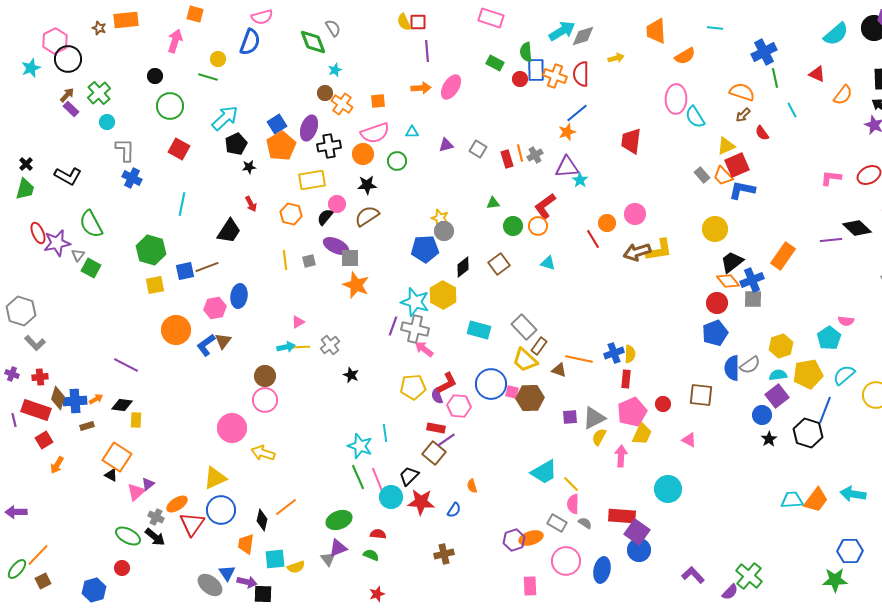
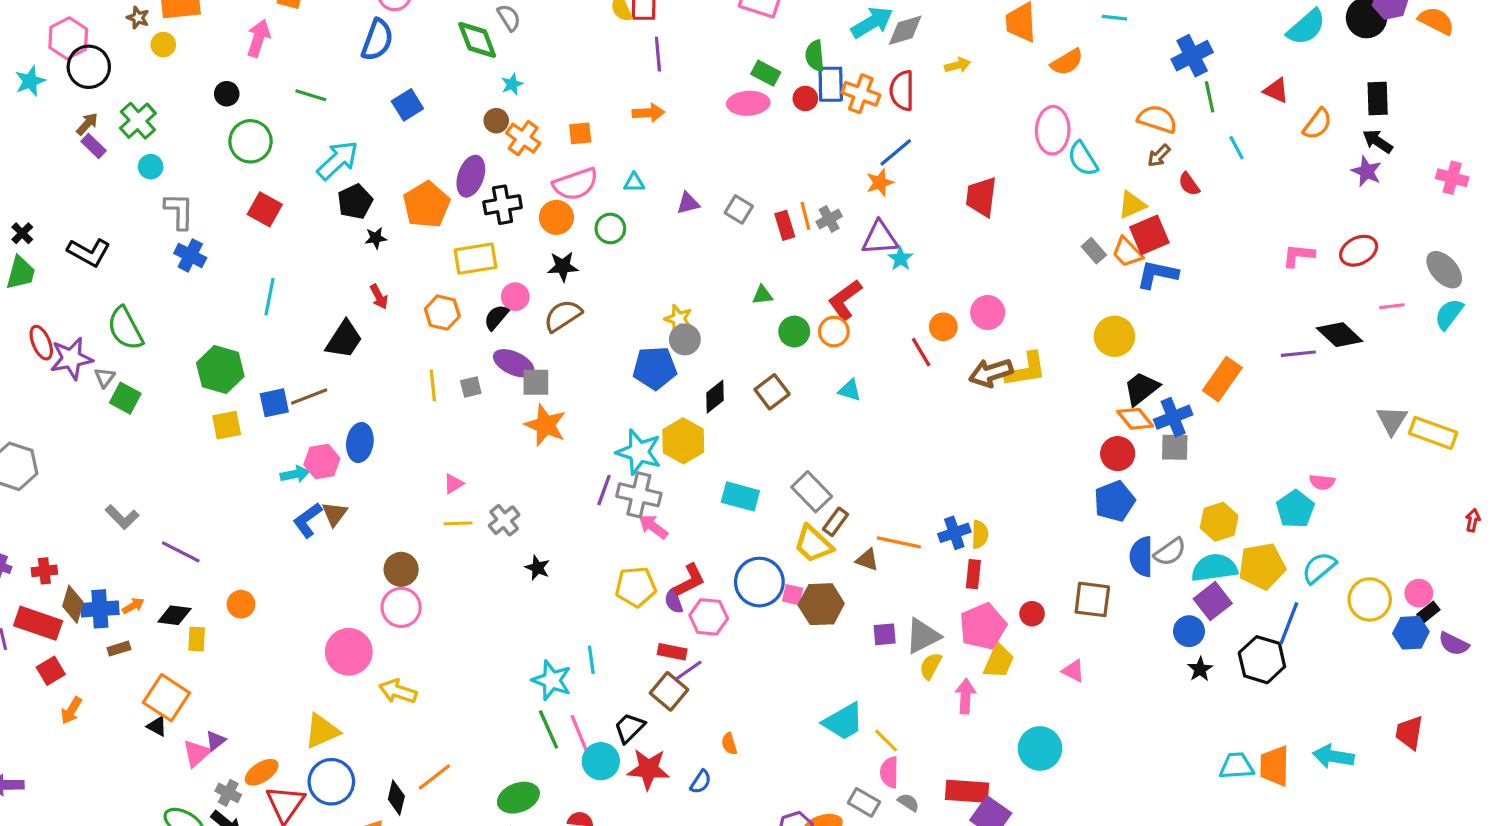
yellow circle: (218, 59) -> (163, 45), moved
pink ellipse: (451, 87) -> (748, 103), moved, turned 55
blue square: (277, 124) -> (407, 105), moved
orange circle: (176, 330) -> (241, 604), moved, size x0.6
gray L-shape: (35, 343) -> (122, 517), moved
cyan arrow: (286, 347) -> (295, 474), moved
cyan semicircle: (778, 375) -> (1214, 568), size x1.6
orange trapezoid: (816, 500) -> (1275, 766), turned 144

